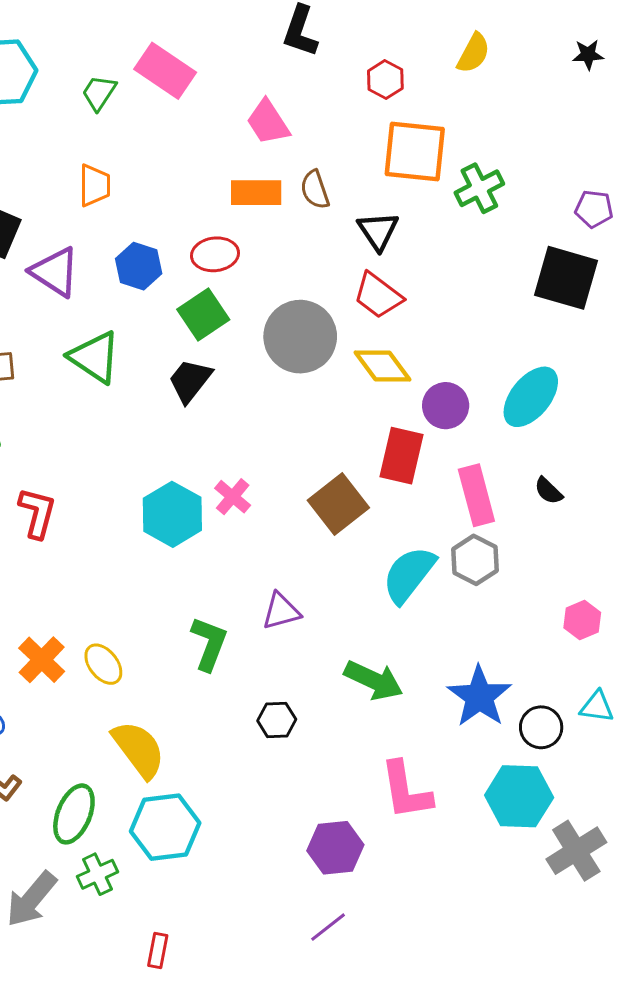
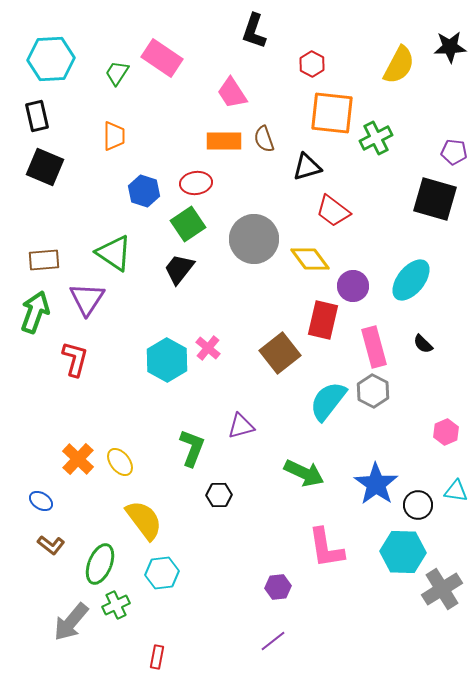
yellow semicircle: (474, 53) -> (399, 65), moved, size x1.4
black star: (588, 55) -> (450, 47), size x1.5
black triangle: (378, 231) -> (307, 167), turned 48
purple triangle: (55, 272) -> (87, 299), moved, turned 30
red trapezoid: (378, 295) -> (333, 211), moved
black hexagon: (277, 720) -> (219, 495), moved
cyan hexagon: (165, 827) -> (162, 573), size x0.7
purple hexagon: (335, 848) -> (278, 587), size x0.7

